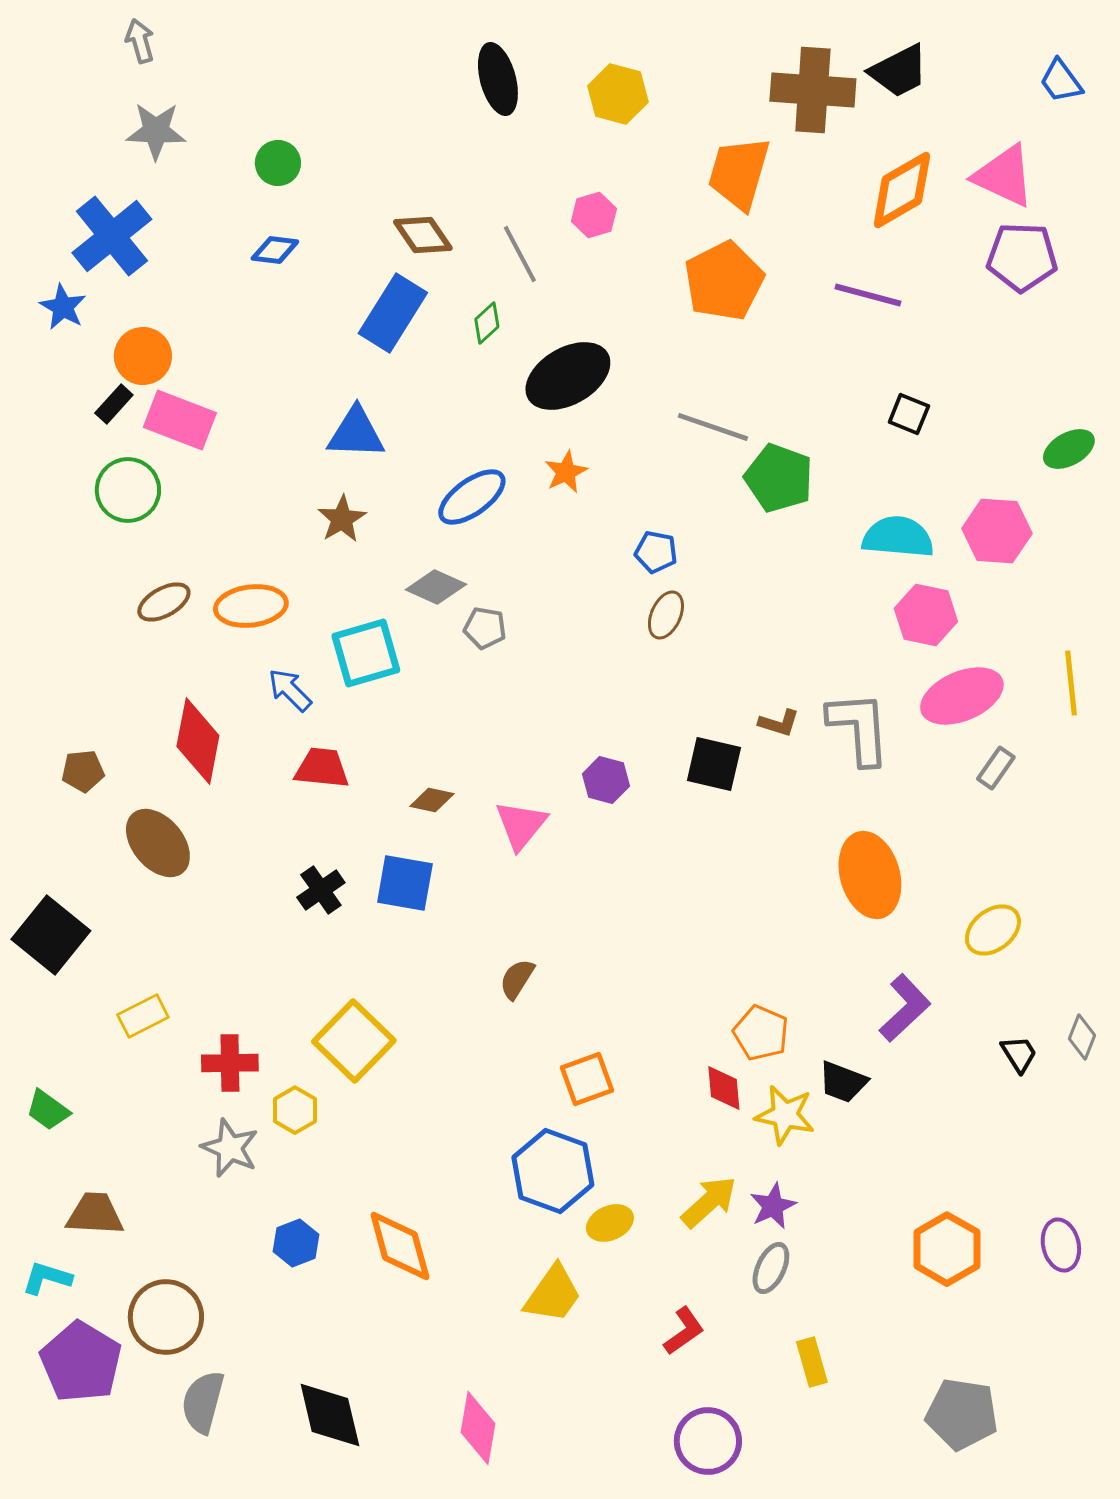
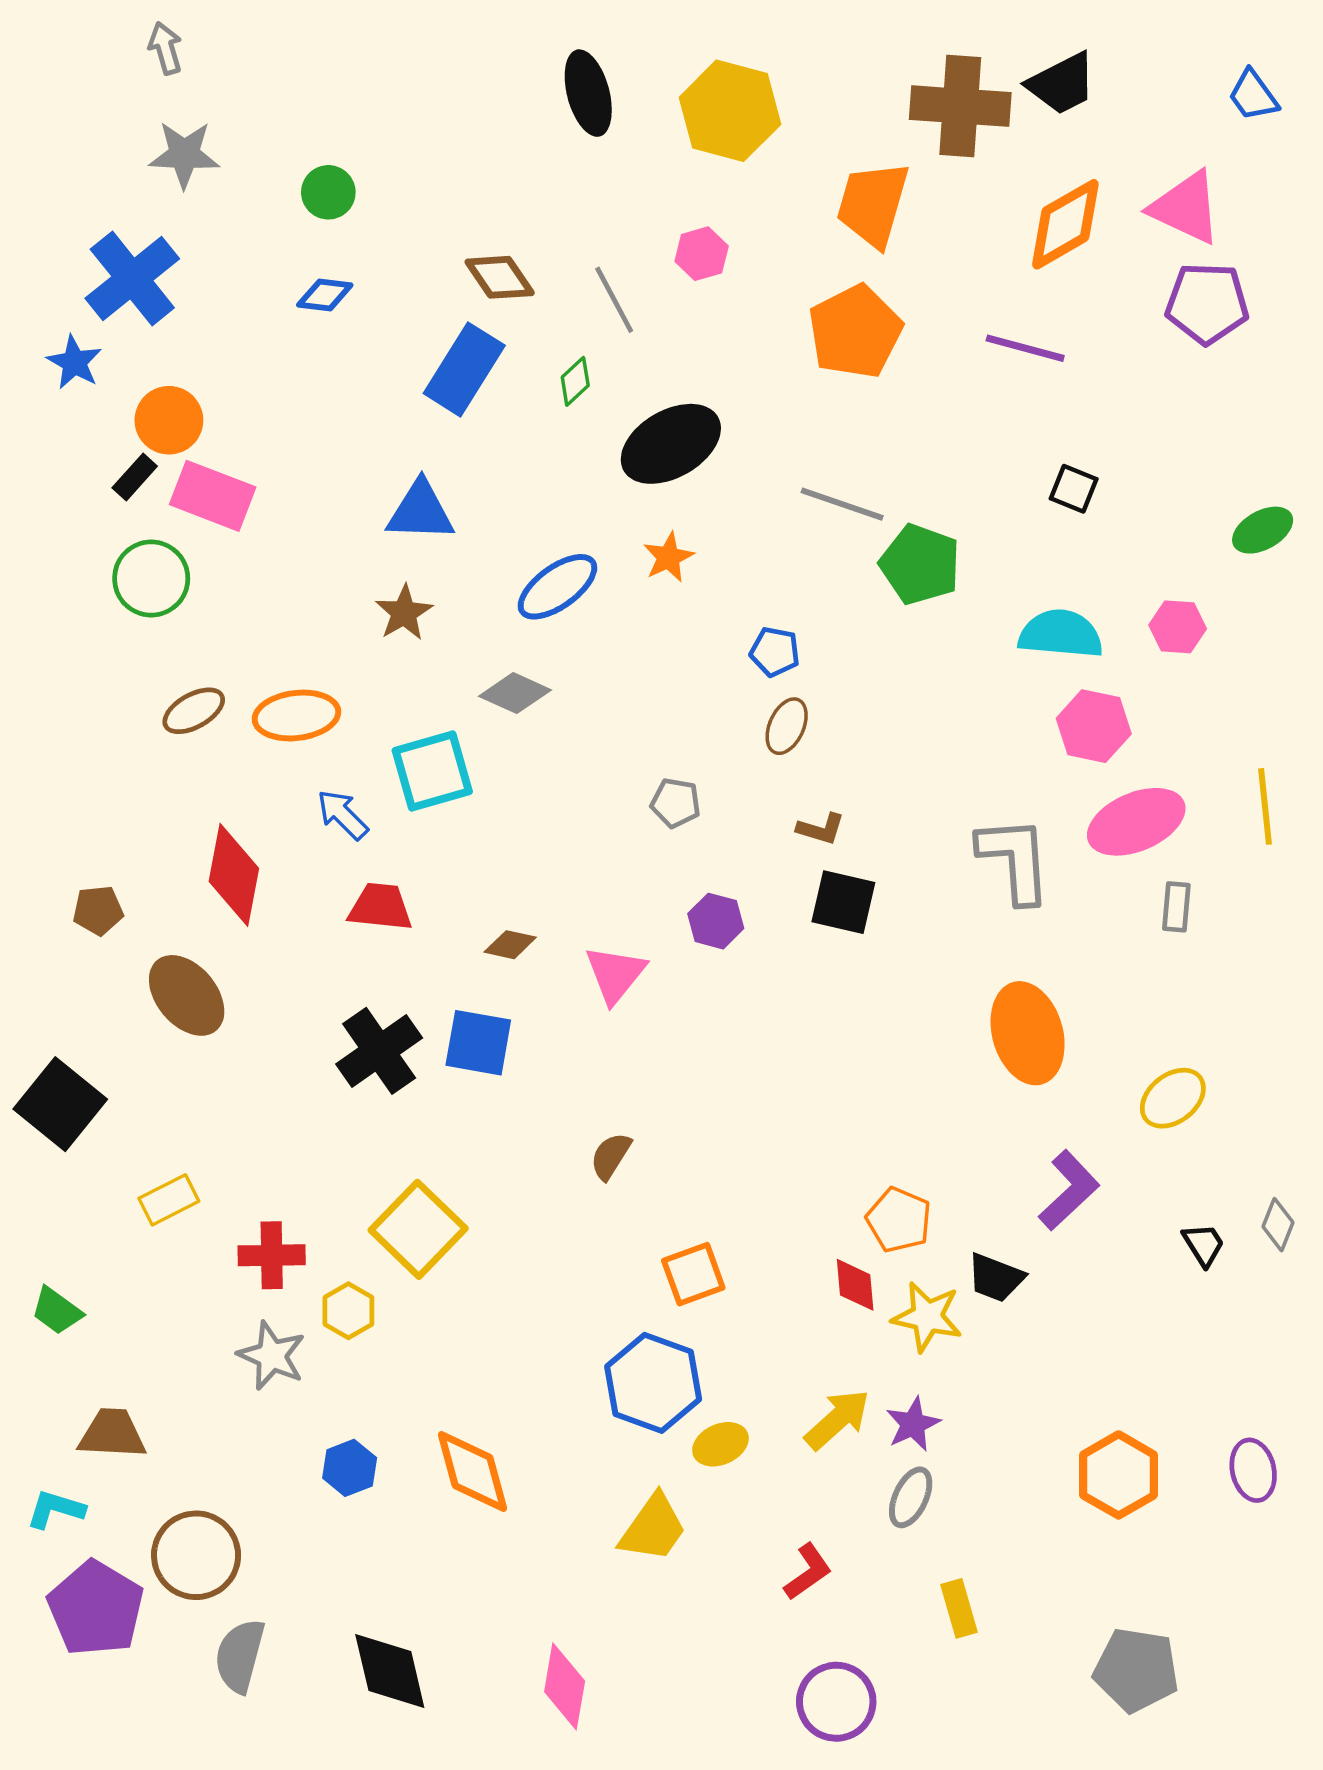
yellow hexagon: (618, 94) -> (730, 111), size x1.4
pink hexagon: (997, 531) -> (1178, 627), size x0.7
gray pentagon: (485, 628) -> (676, 803), moved
brown L-shape: (779, 723) -> (821, 829), moved
gray rectangle: (996, 768) -> (1176, 907), turned -30
black cross: (321, 890) -> (379, 1051), size x1.5

